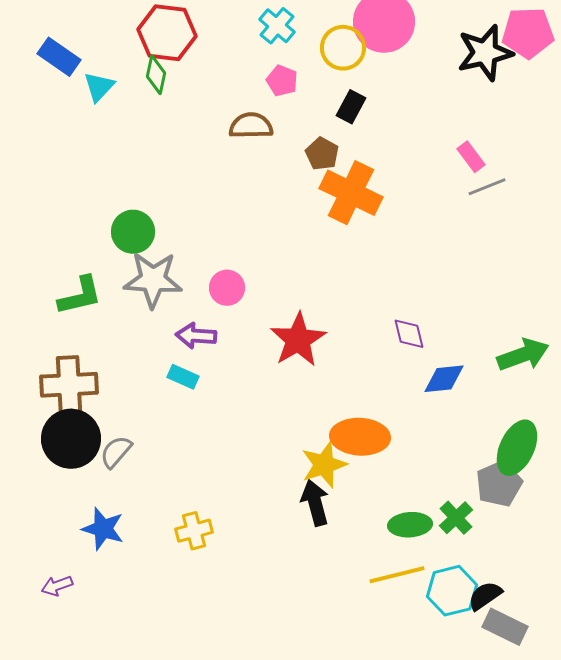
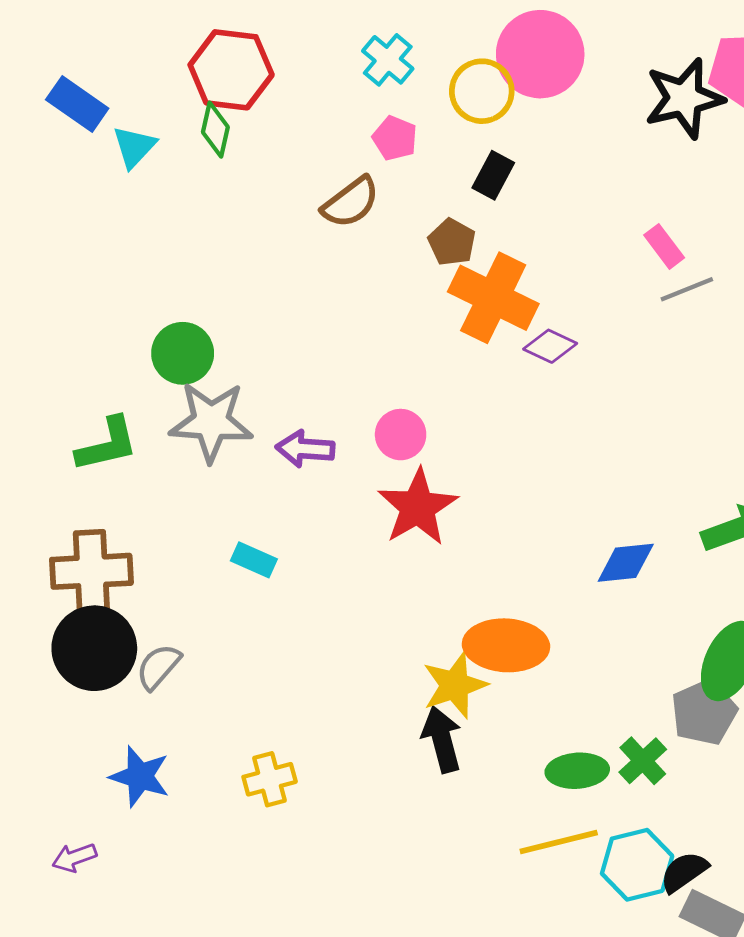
brown semicircle: (251, 126) -> (351, 202), turned 144
pink circle: (227, 288) -> (401, 435), moved
purple diamond: (409, 334) -> (550, 346), moved, turned -51
purple arrow: (196, 336) -> (305, 449), moved

